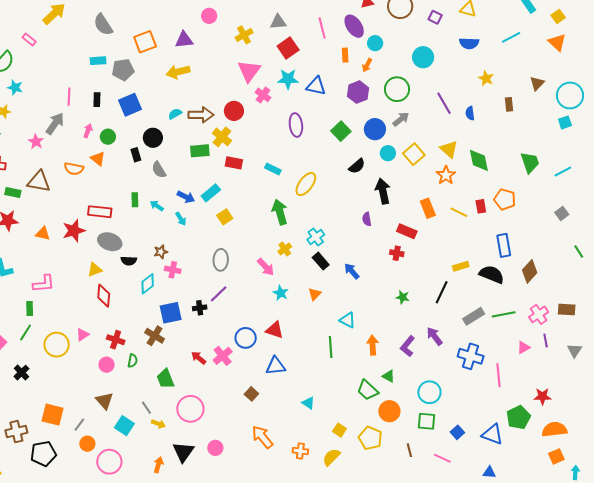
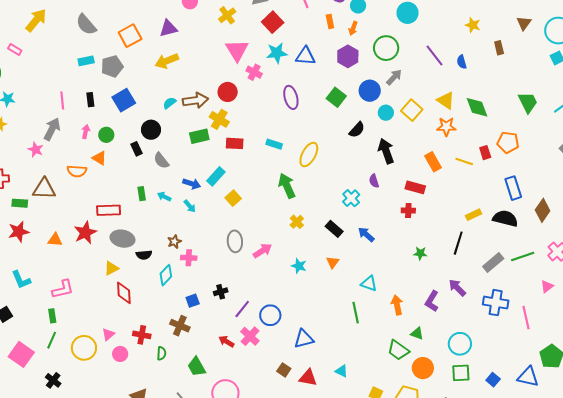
orange star: (446, 175) -> (446, 127), turned -30
cyan cross: (316, 237) -> (351, 198), moved
pink arrow: (266, 267) -> (262, 251), moved, turned -72
purple line: (219, 294) -> (242, 309), moved
blue square: (171, 313) -> (193, 301), size x0.6
red triangle: (275, 330) -> (308, 378), moved
pink circle: (107, 365) -> (120, 354), moved

